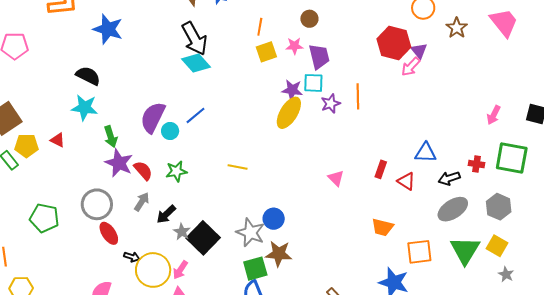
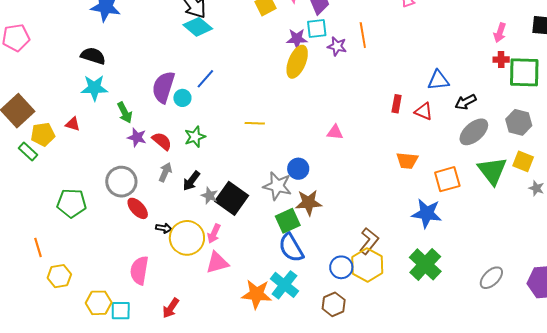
purple star: (331, 104) -> (337, 46), turned -30
purple star: (119, 163) -> (137, 137), size x0.7
red cross: (476, 164) -> (501, 60), moved
pink triangle: (336, 178) -> (335, 132), moved, turned -30

